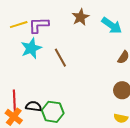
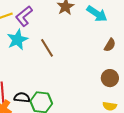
purple L-shape: (39, 25) -> (24, 16), turned -35

